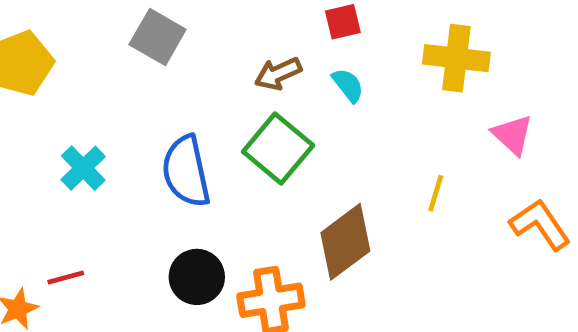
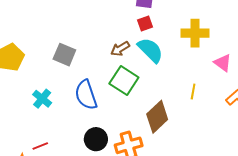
gray square: (158, 37) -> (64, 55), moved
cyan semicircle: (348, 85) -> (150, 50), size x1.8

